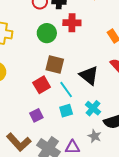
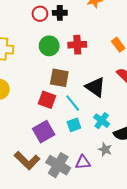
red cross: (72, 23) -> (77, 45), moved
red square: (42, 85) -> (47, 100), turned -36
purple square: (36, 115) -> (44, 132), size x1.5

